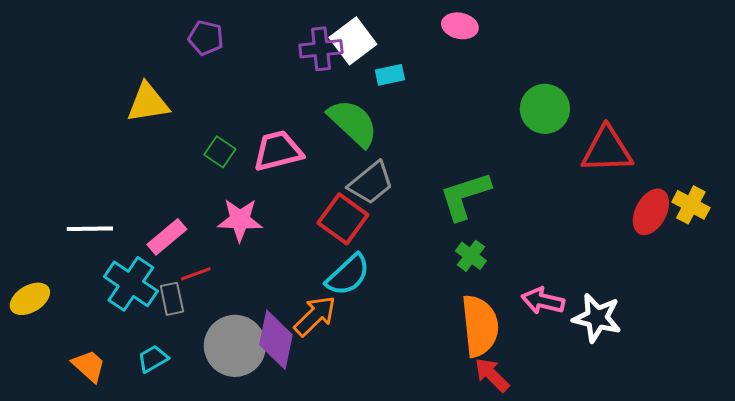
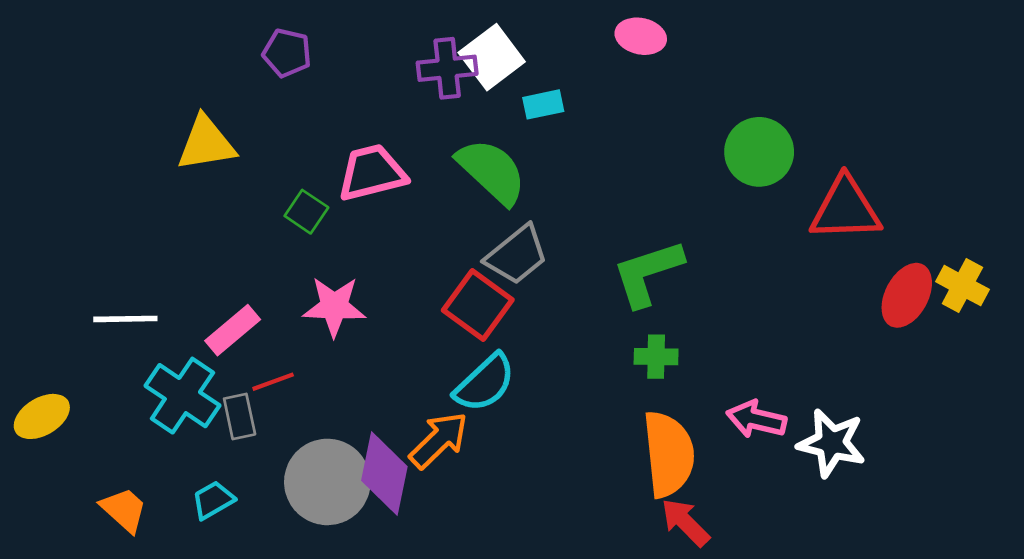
pink trapezoid: (278, 151) -> (372, 173), moved
green cross: (471, 256) -> (656, 357), turned -36

